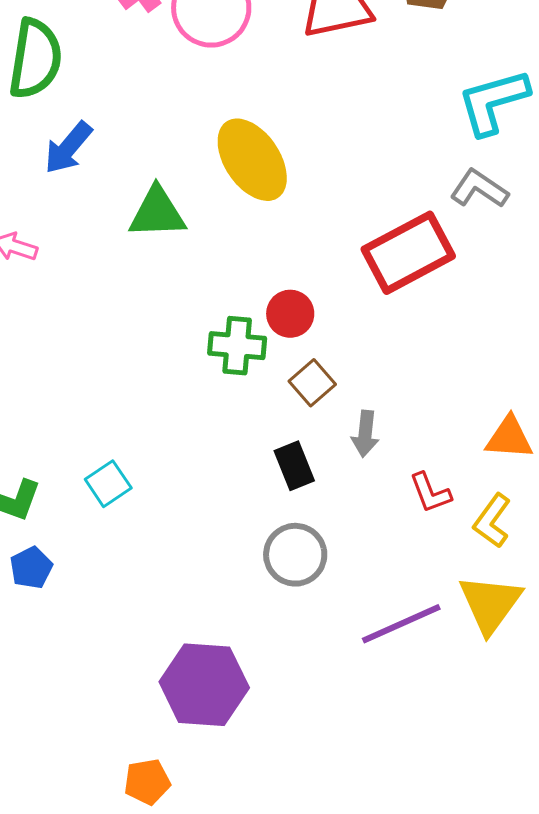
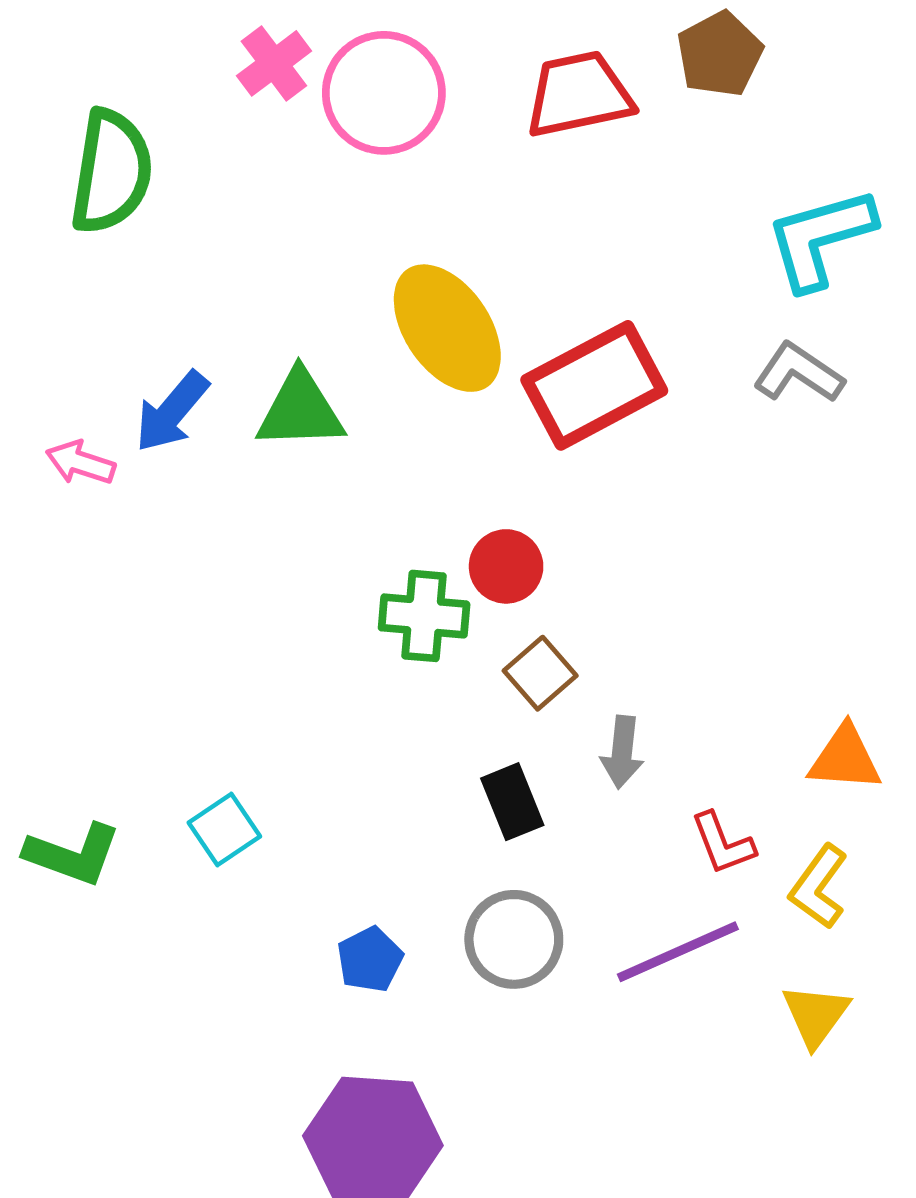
blue arrow: (68, 148) -> (172, 412), moved
red rectangle: (408, 253) -> (594, 385), moved
blue pentagon: (31, 568) -> (370, 960), moved
yellow triangle: (490, 604) -> (816, 1015), size x0.7
purple line: (401, 624) -> (678, 952), moved

